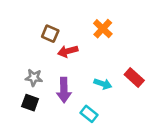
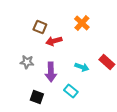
black square: (30, 103) -> (37, 97), moved

